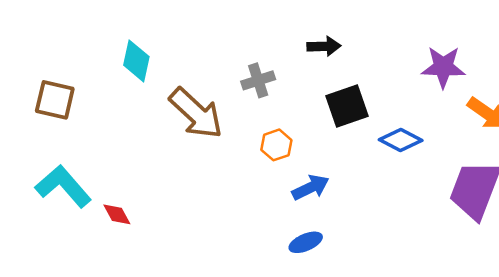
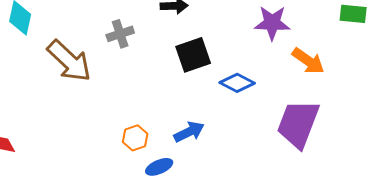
orange hexagon: (276, 145) -> (135, 138), moved
blue arrow: (311, 188) -> (189, 132), moved

